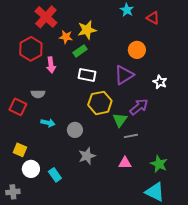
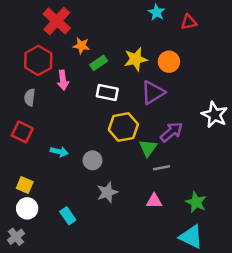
red triangle: (153, 18) -> (189, 22), turned -40
yellow star: (87, 30) -> (136, 59), moved
white star: (160, 82) -> (215, 115), moved, size x1.5
gray semicircle: (38, 94) -> (30, 97), moved, turned 96
white circle: (31, 169) -> (27, 208), moved
gray cross: (13, 192) -> (16, 237), turned -32

